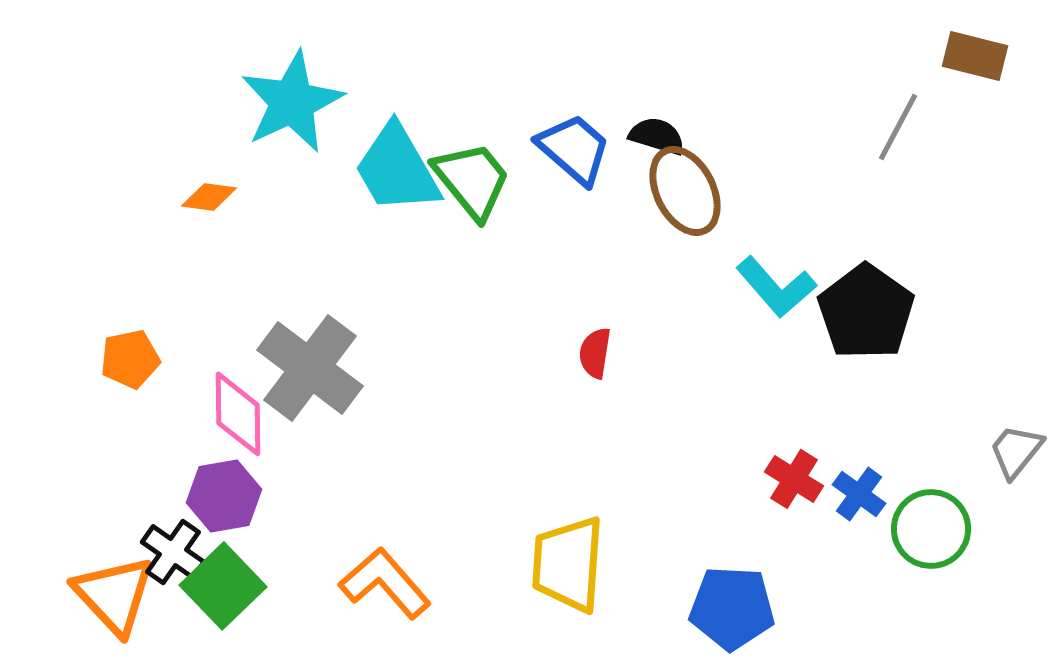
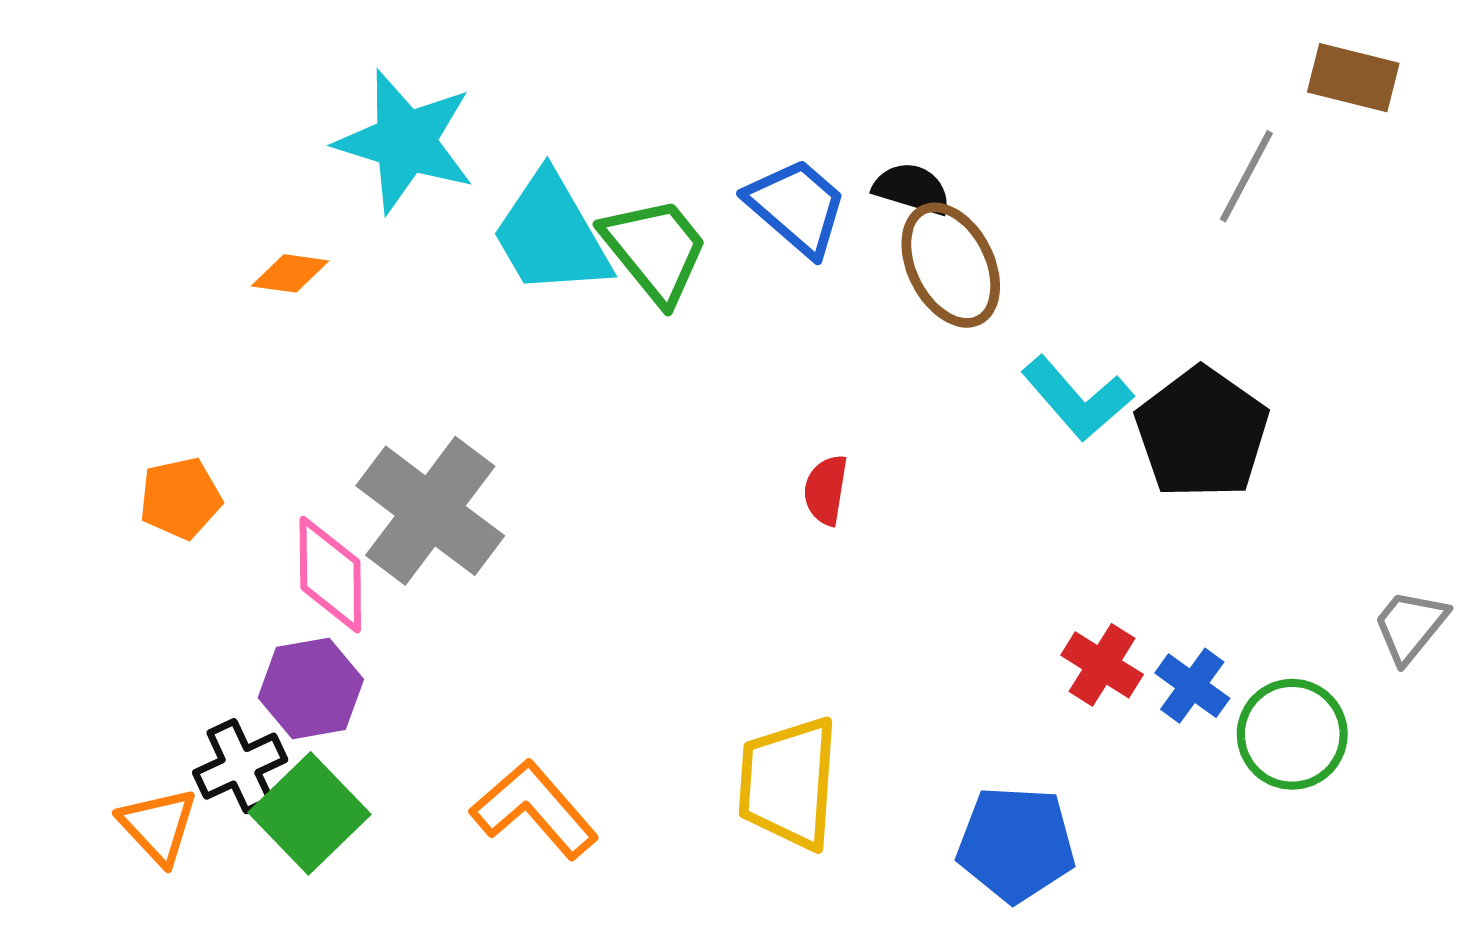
cyan star: (292, 102) -> (405, 142), turned -30
black cross: (173, 552) -> (240, 766), turned 30
orange triangle: (114, 595) -> (158, 826), size x0.7

